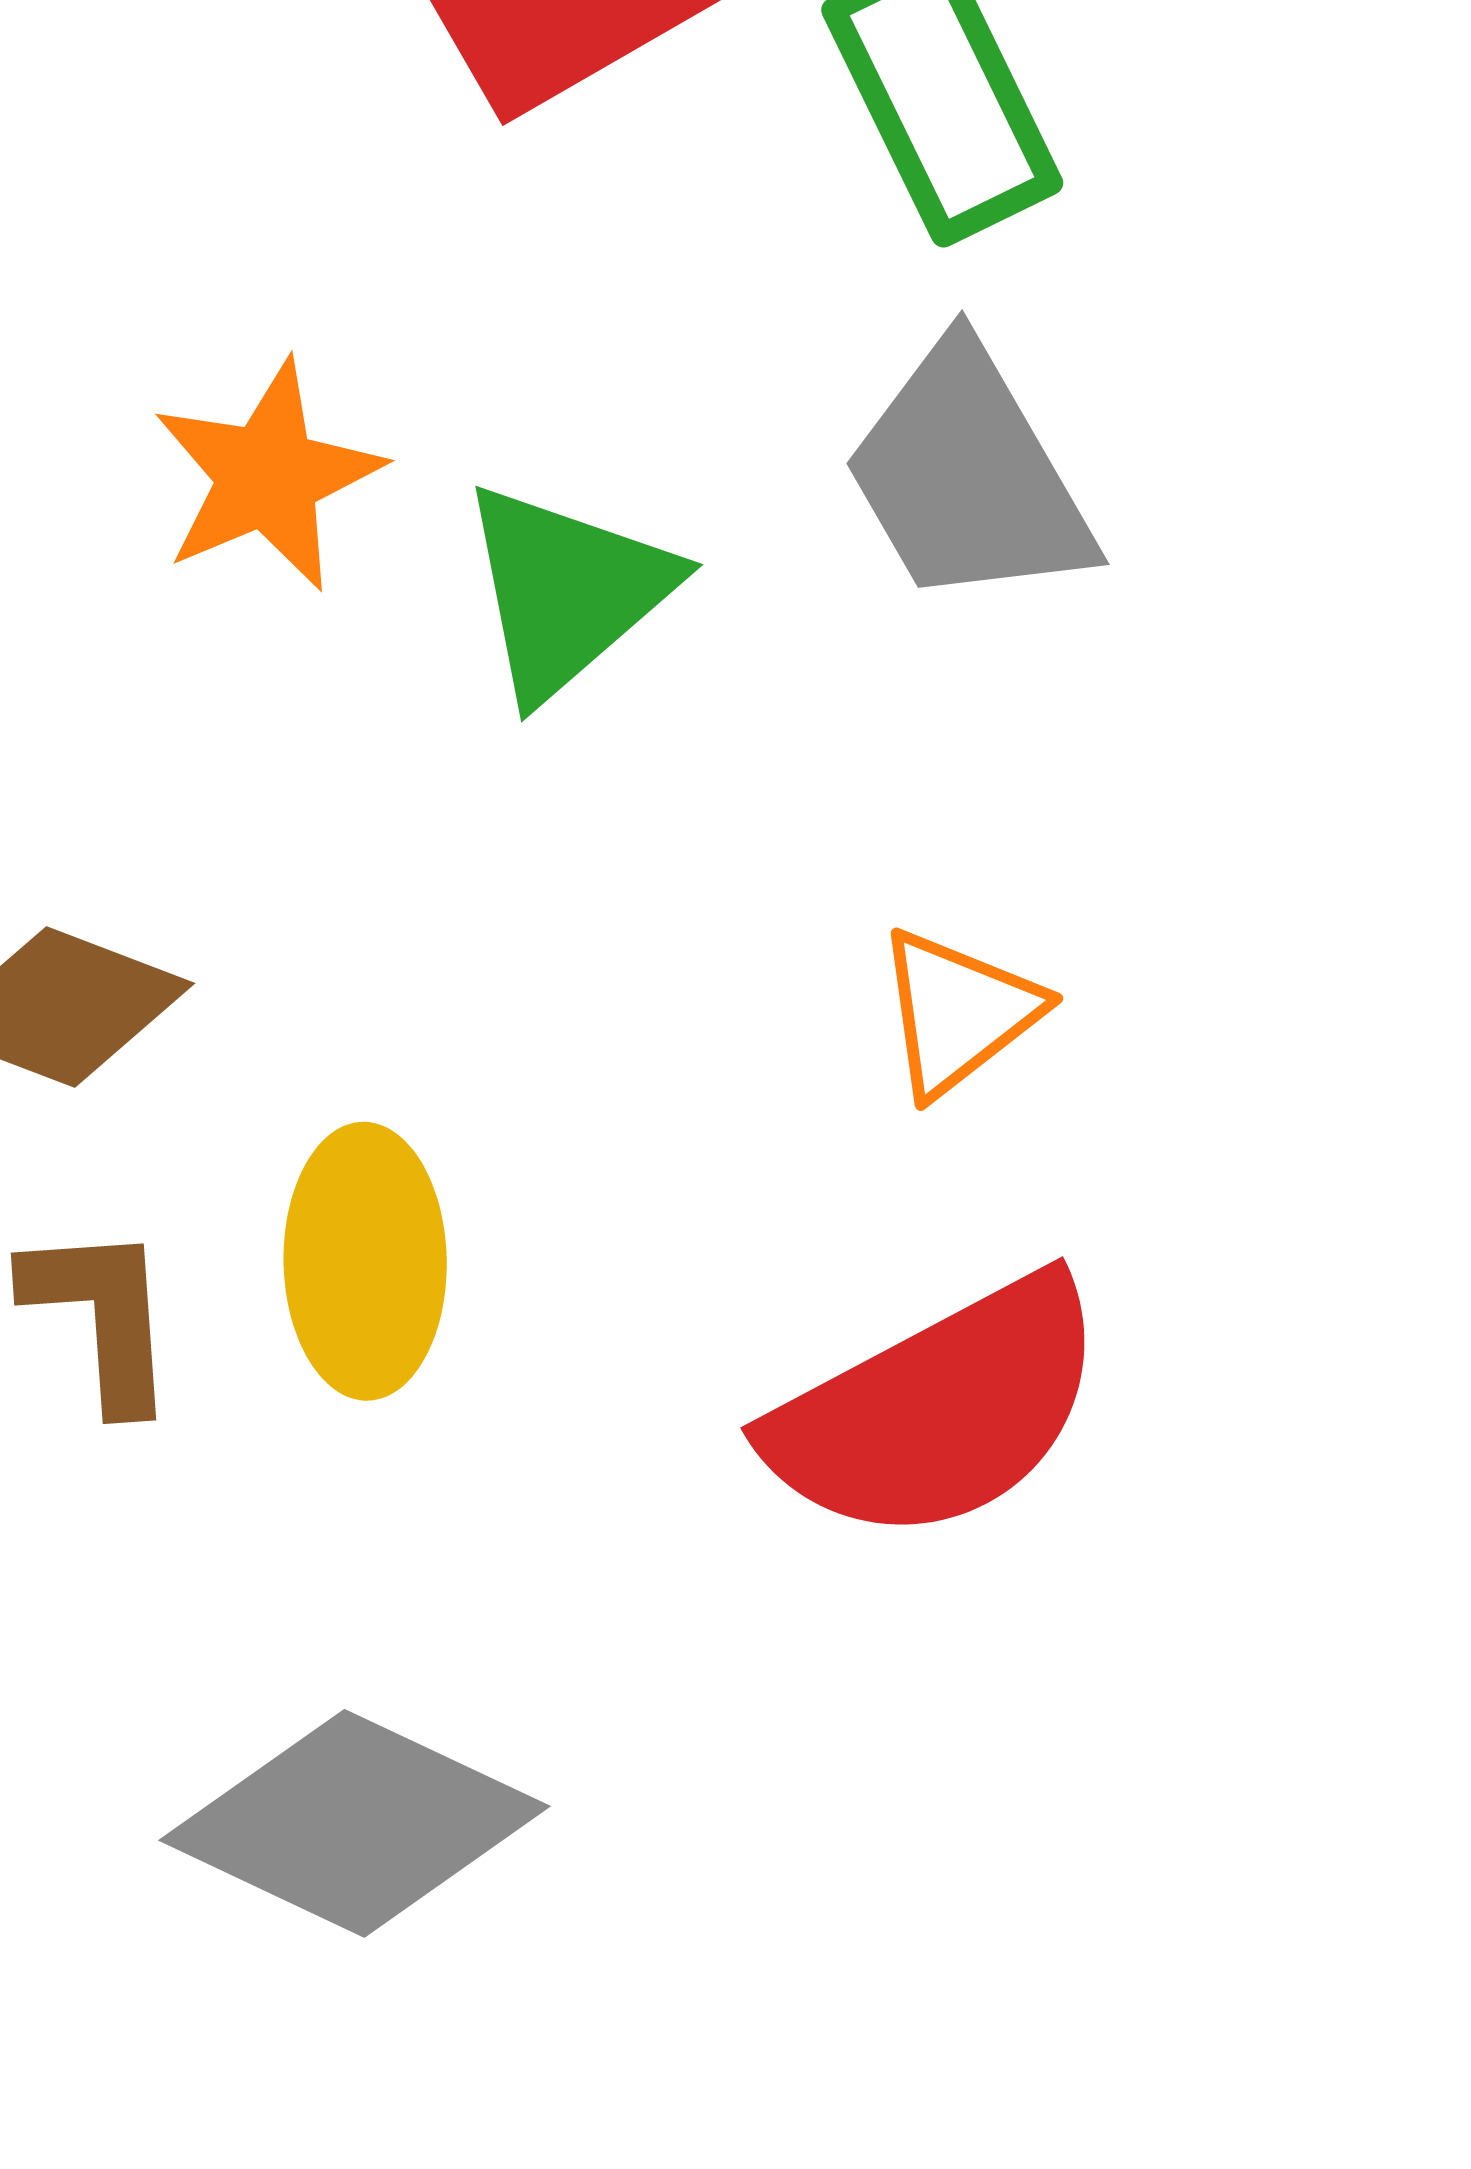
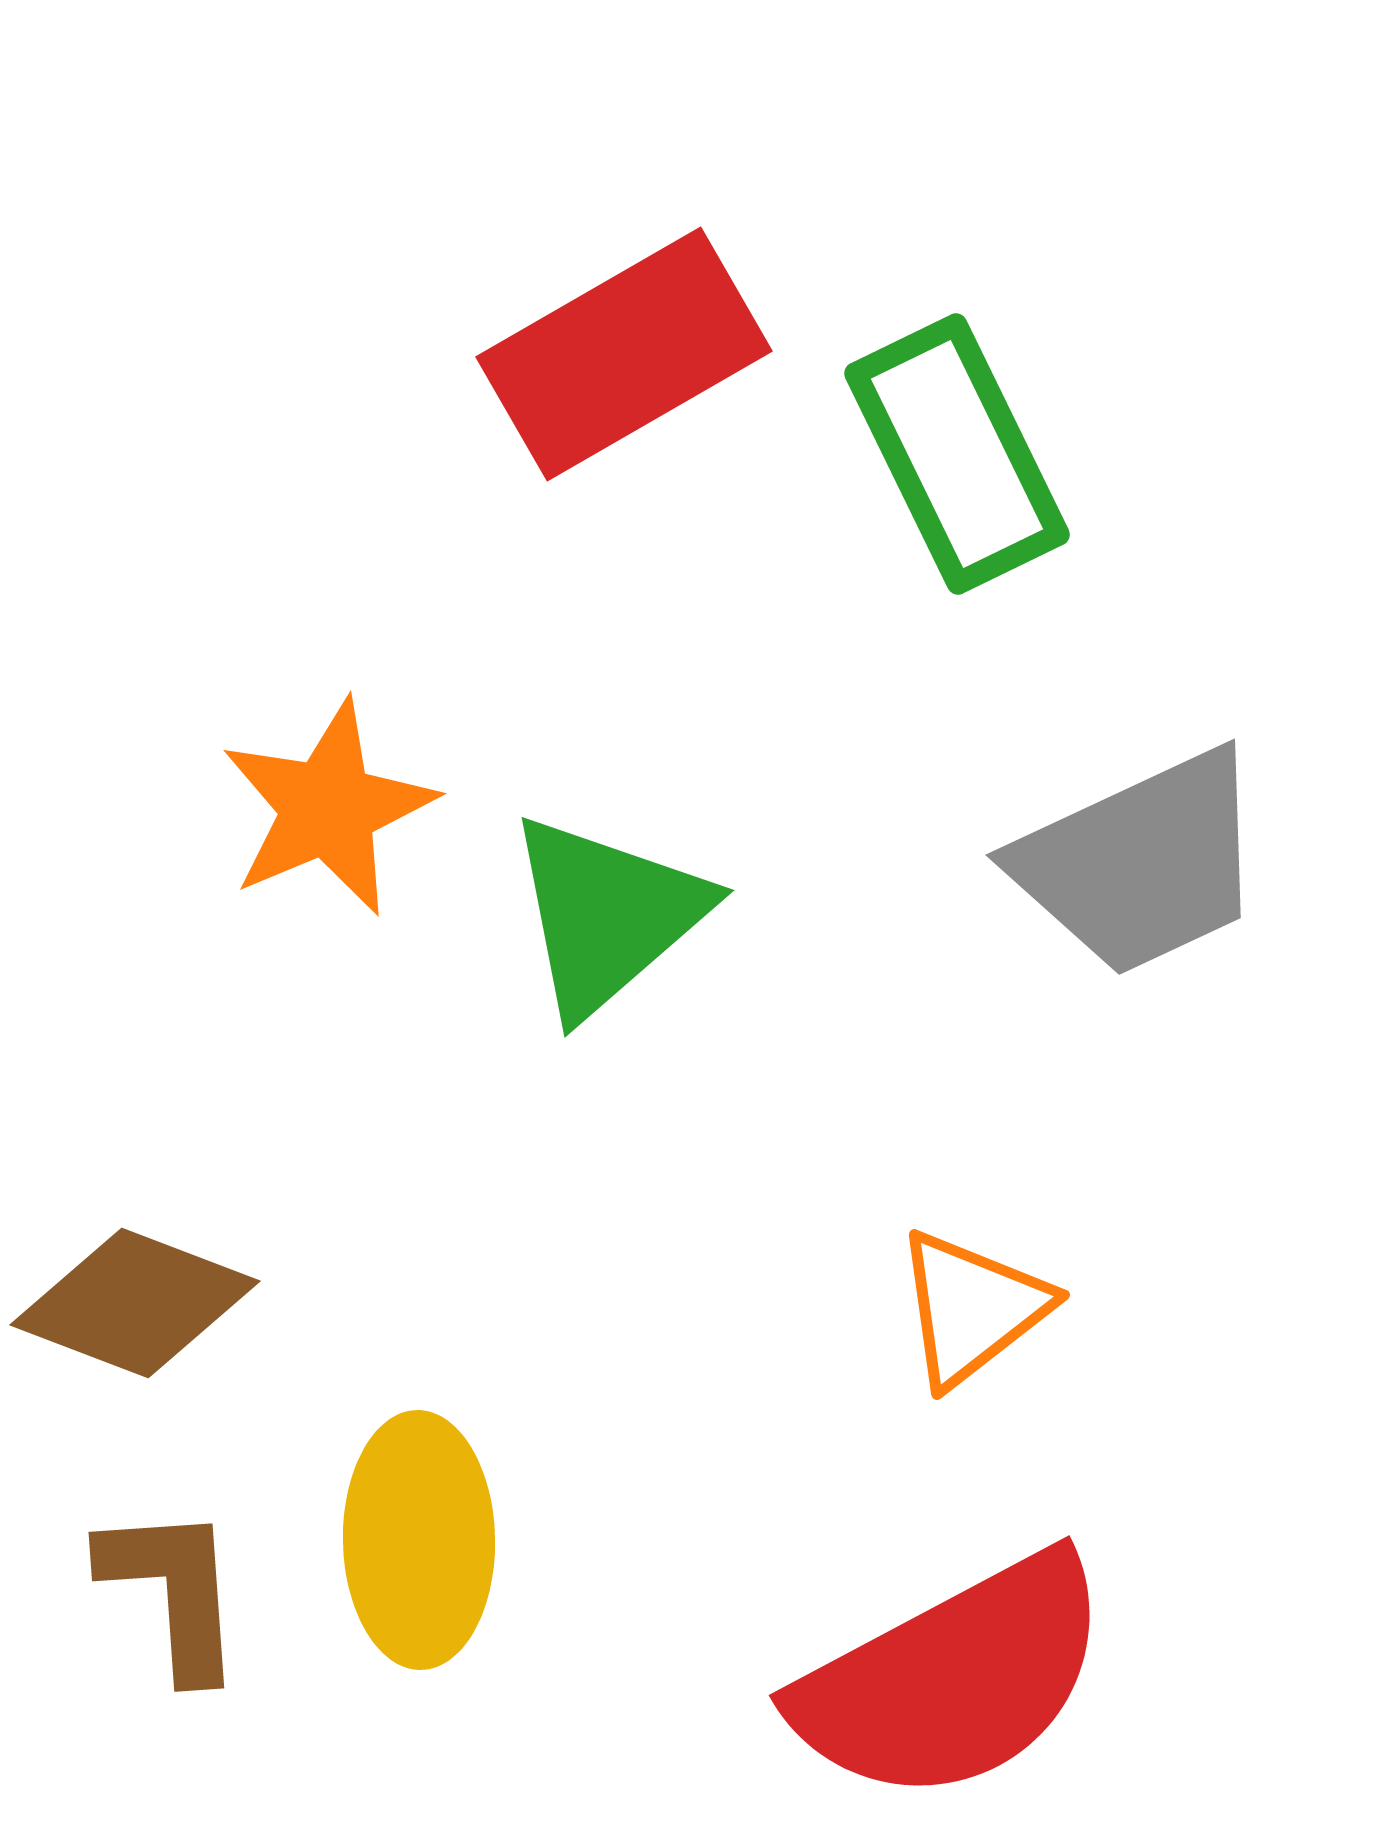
gray trapezoid: (968, 476) -> (1141, 863), moved, turned -85

